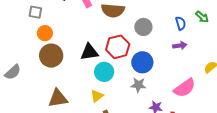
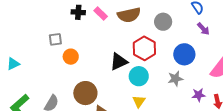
purple arrow: (180, 45) -> (203, 29), turned 72
brown circle: (51, 56) -> (85, 93), moved
blue circle: (142, 62) -> (184, 54), moved

